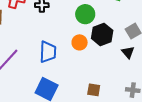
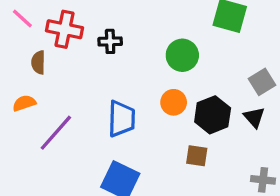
black hexagon: (102, 34) -> (213, 115), moved
brown square: (94, 90) -> (197, 156), moved

